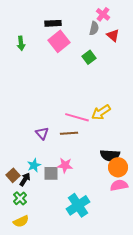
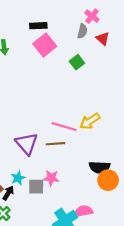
purple triangle: (42, 133) -> (27, 144), size x1.6
pink semicircle: (119, 185) -> (83, 211), moved

